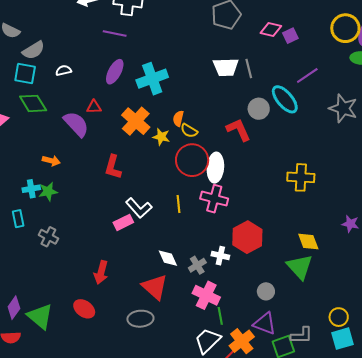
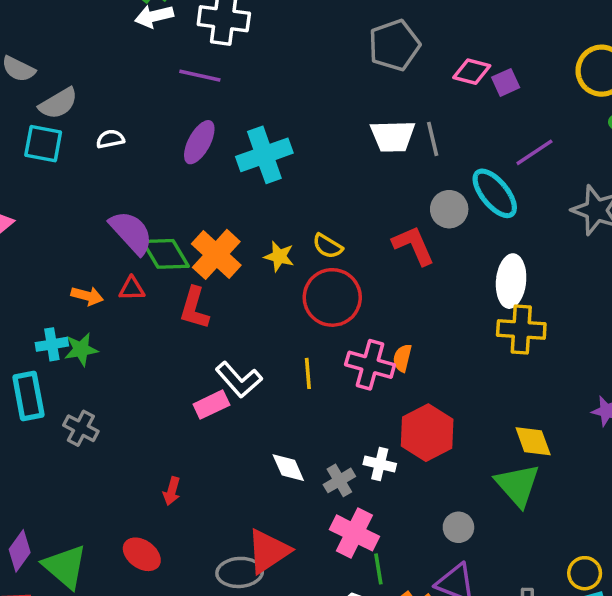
green diamond: (33, 103) -> (166, 254), moved
red triangle: (94, 107) -> (132, 289), moved
orange semicircle: (178, 118) -> (402, 358), moved
orange cross: (136, 121) -> (216, 254), moved
white ellipse: (215, 168) -> (511, 281), moved
cyan rectangle: (18, 219) -> (28, 396), size x1.5
red arrow: (101, 272) -> (172, 491), size x0.7
red triangle: (155, 287) -> (268, 551), moved, turned 44

